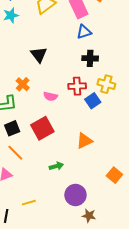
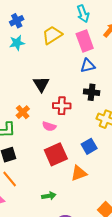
red cross: (77, 86) -> (62, 106), moved
blue square: (93, 101) -> (89, 146), moved
red square: (42, 128) -> (56, 154), moved

